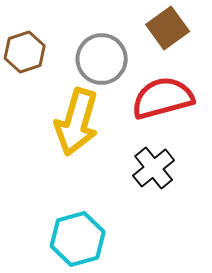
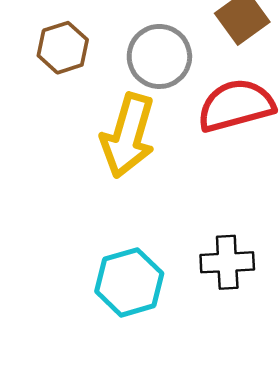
black cross: (154, 168) -> (227, 262), moved, turned 36

